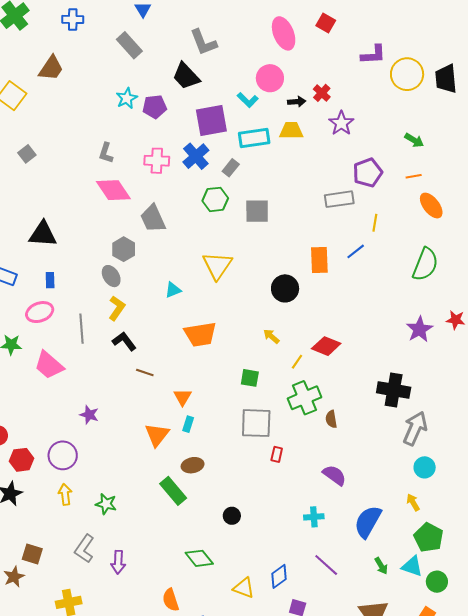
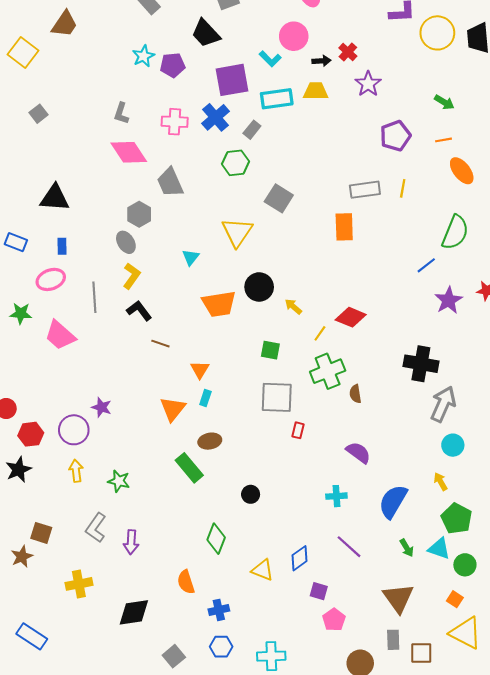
gray rectangle: (339, 199) -> (365, 190), moved
gray square: (257, 211) -> (279, 198), moved, turned 32
blue line: (356, 251) -> (426, 265), moved
black circle: (285, 288) -> (259, 287), moved
cyan triangle: (173, 290) -> (191, 257), turned -30
purple star: (89, 415) -> (102, 407), moved
green diamond: (199, 558) -> (216, 539), turned 60

